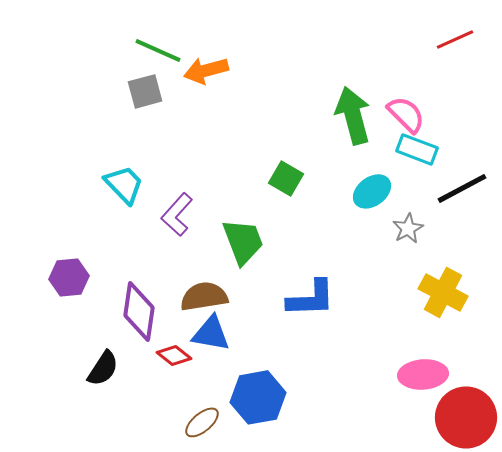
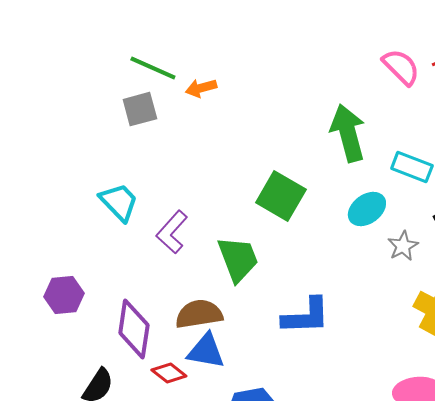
orange arrow: (206, 70) -> (201, 88), size x0.7
pink semicircle: (406, 114) -> (401, 67), moved
green square: (286, 178) -> (281, 196), size x1.4

